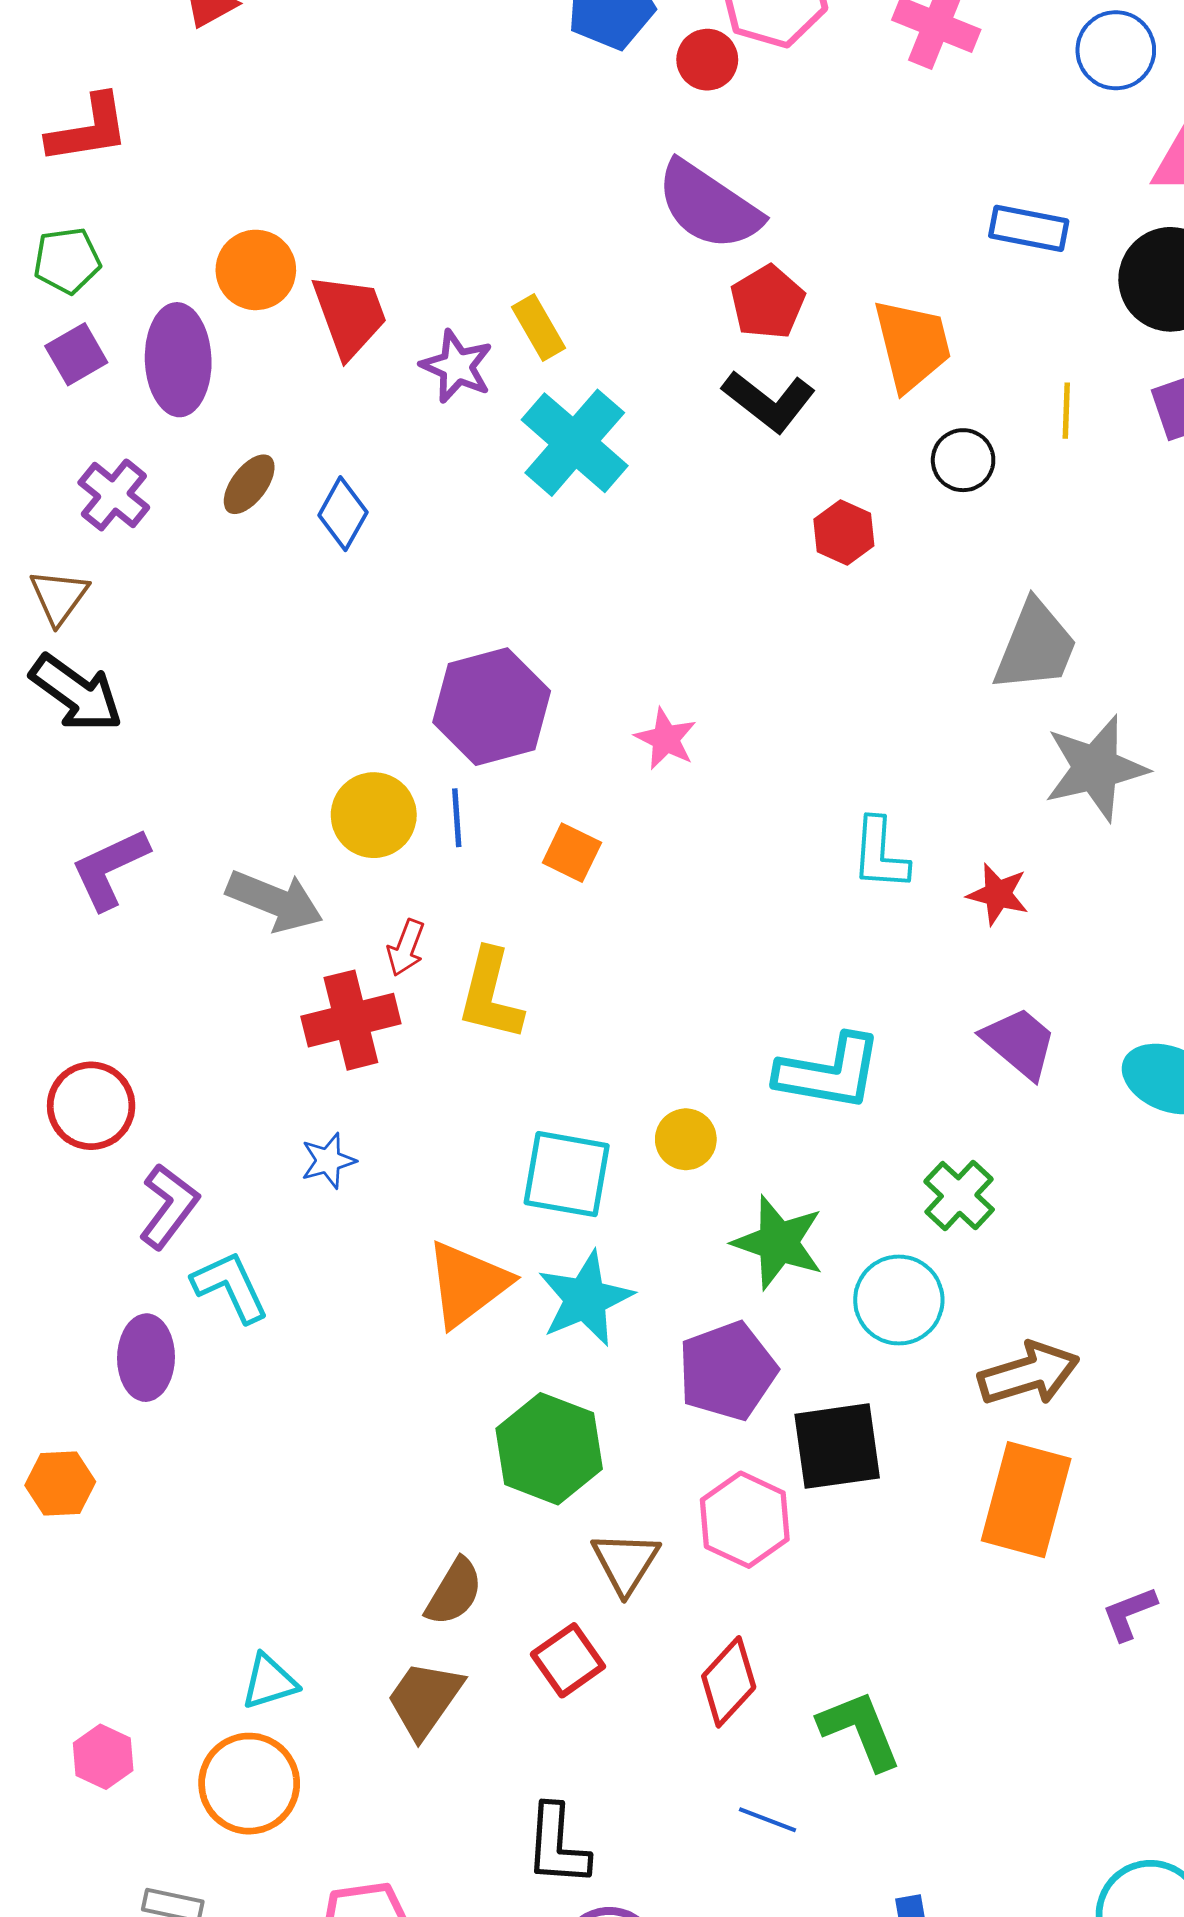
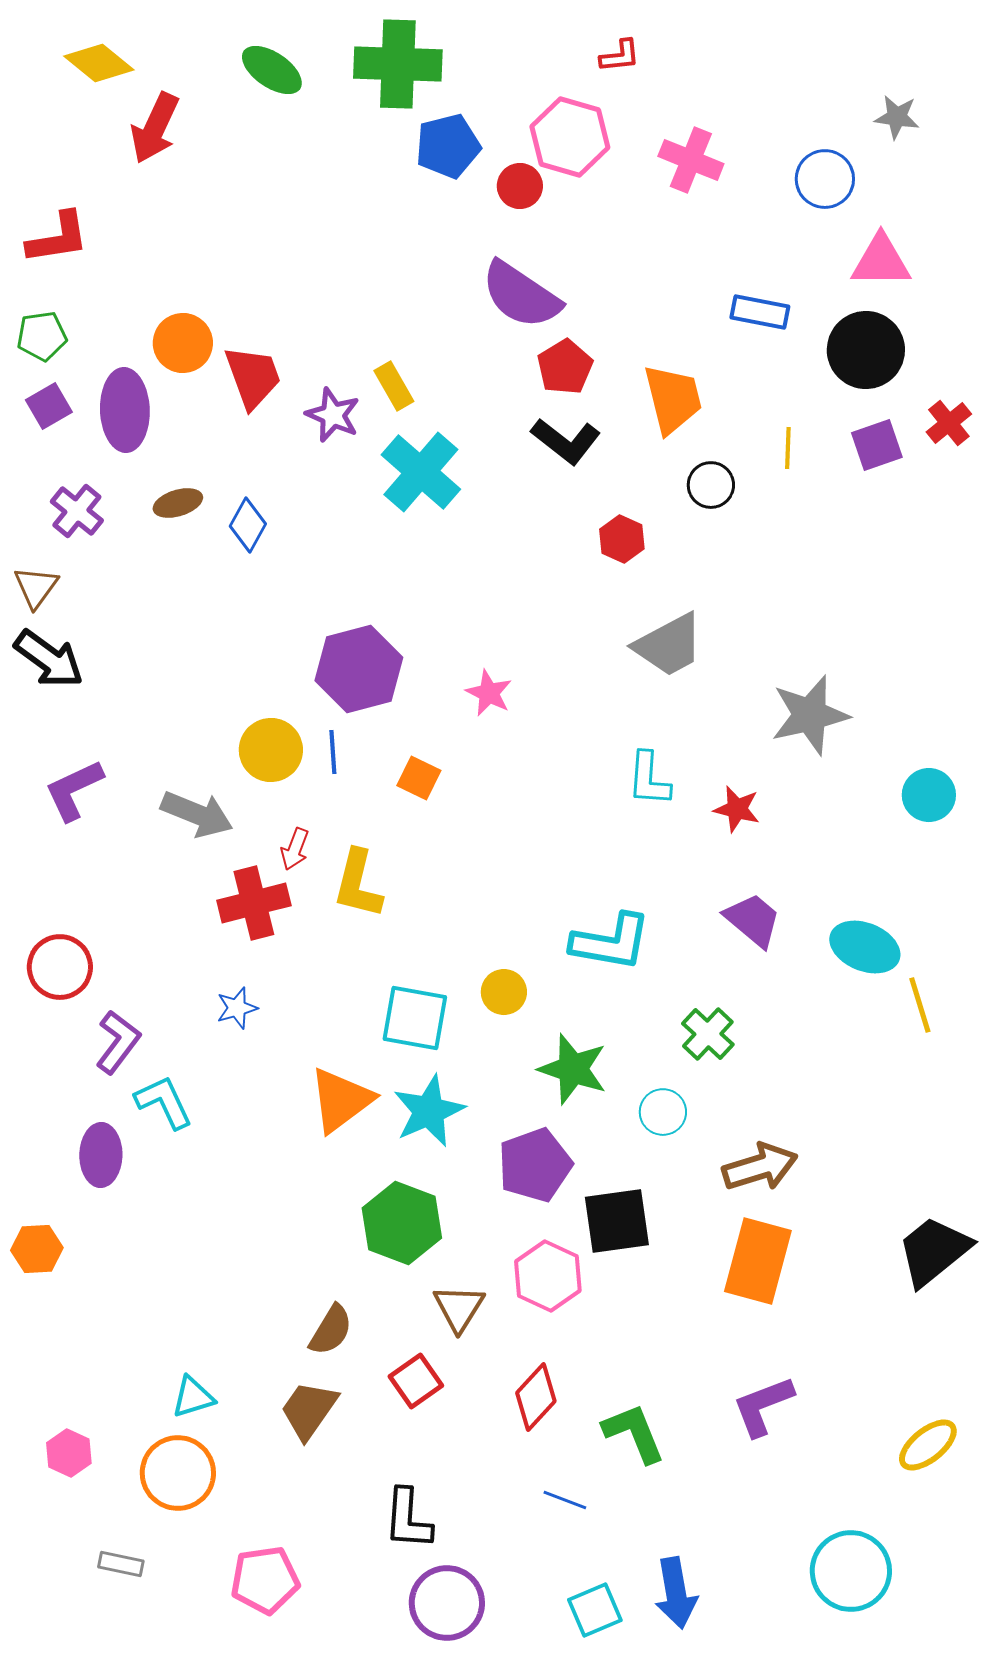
brown ellipse: (249, 484) -> (178, 503), turned 36
gray trapezoid: (1035, 646) -> (669, 645), moved, turned 40
cyan circle: (899, 1300) -> (663, 1112), size x0.7
purple L-shape: (1129, 1613) -> (763, 1406), moved, size x1.5

